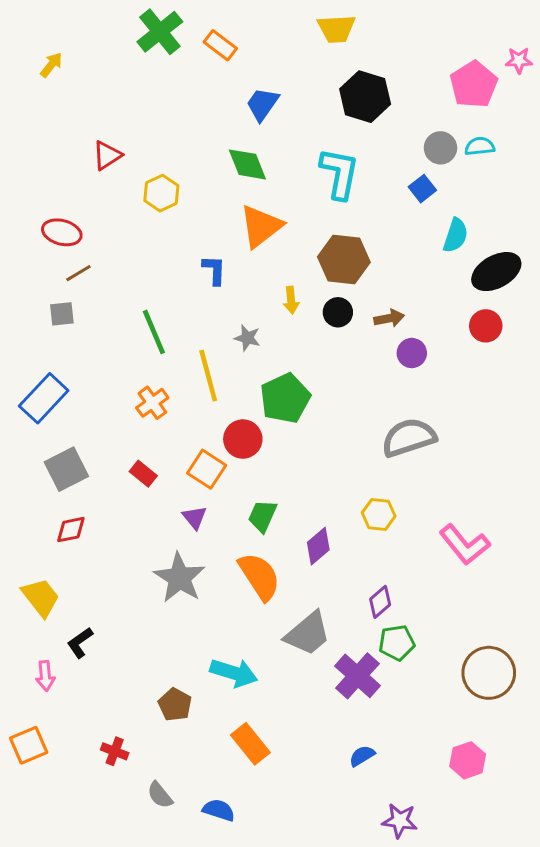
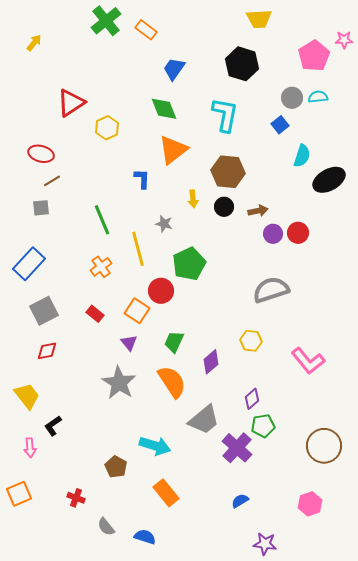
yellow trapezoid: (336, 29) -> (259, 19), moved
red triangle: (107, 155) -> (71, 103), size x1.4
red circle: (486, 326) -> (298, 233), moved

